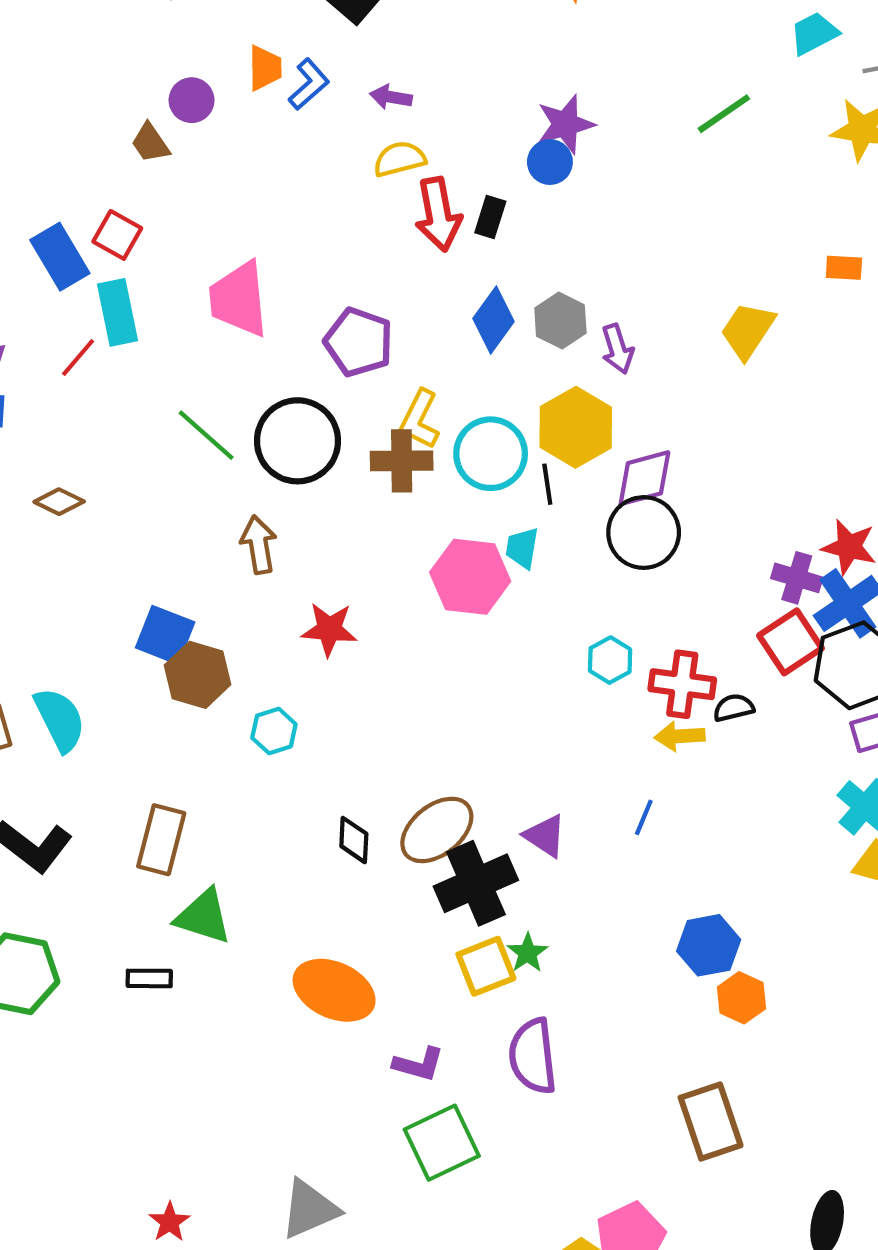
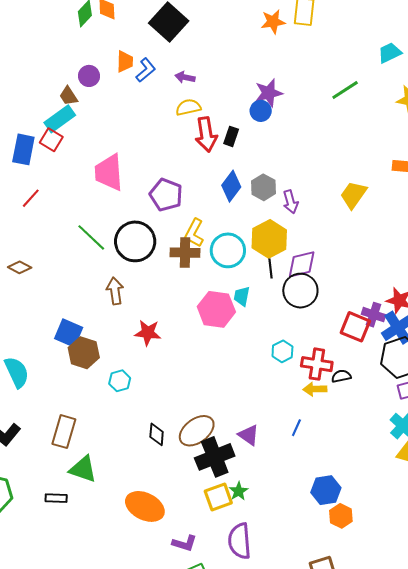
blue rectangle: (60, 257) -> (23, 149), turned 40
cyan rectangle: (118, 312) -> (60, 119), moved, turned 64
black line: (547, 484) -> (271, 268), moved
red square: (790, 642) -> (355, 327), moved, turned -36

